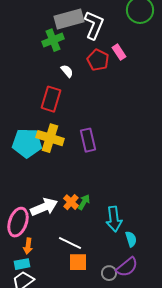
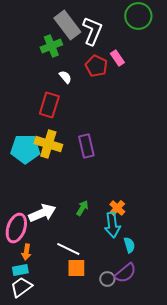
gray rectangle: (69, 19) -> (67, 25), turned 68
orange cross: (71, 202) -> (117, 208), moved

